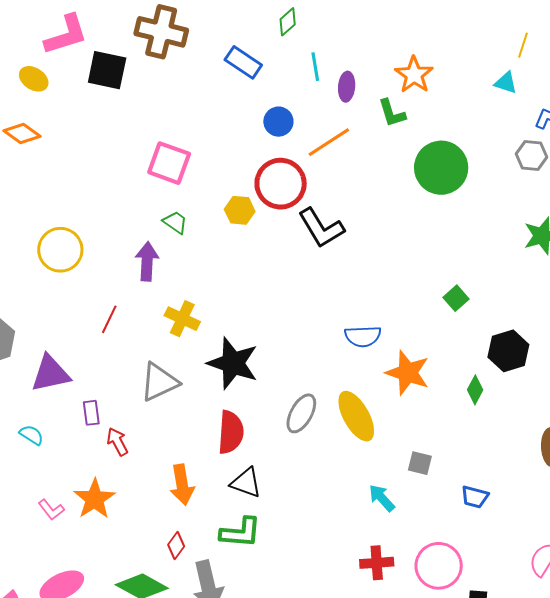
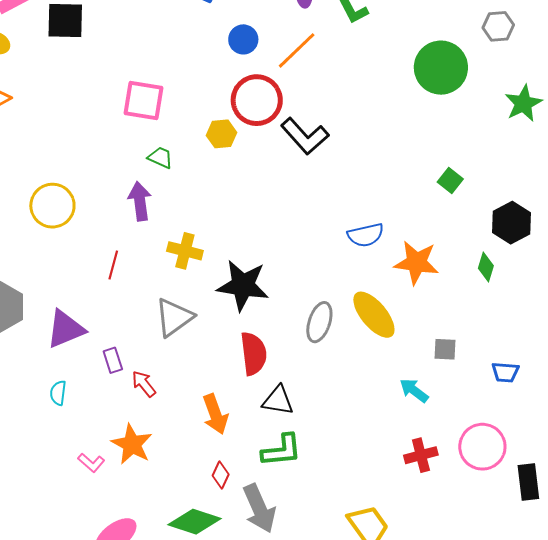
green circle: (441, 168) -> (441, 68), moved
cyan semicircle: (32, 435) -> (58, 393), turned -105

